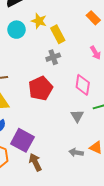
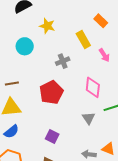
cyan circle: (17, 30) -> (25, 46), moved
yellow rectangle: (58, 34) -> (83, 40), moved
purple square: (22, 140) -> (52, 137), moved, size x0.6

